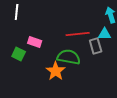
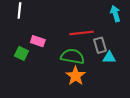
cyan triangle: (105, 34) -> (109, 57), moved
orange star: (56, 71) -> (76, 76), moved

